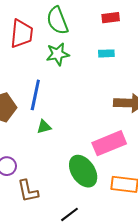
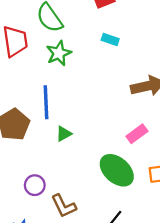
cyan rectangle: (106, 53) -> (110, 39), turned 35
pink rectangle: (109, 143) -> (137, 134), size x0.6

